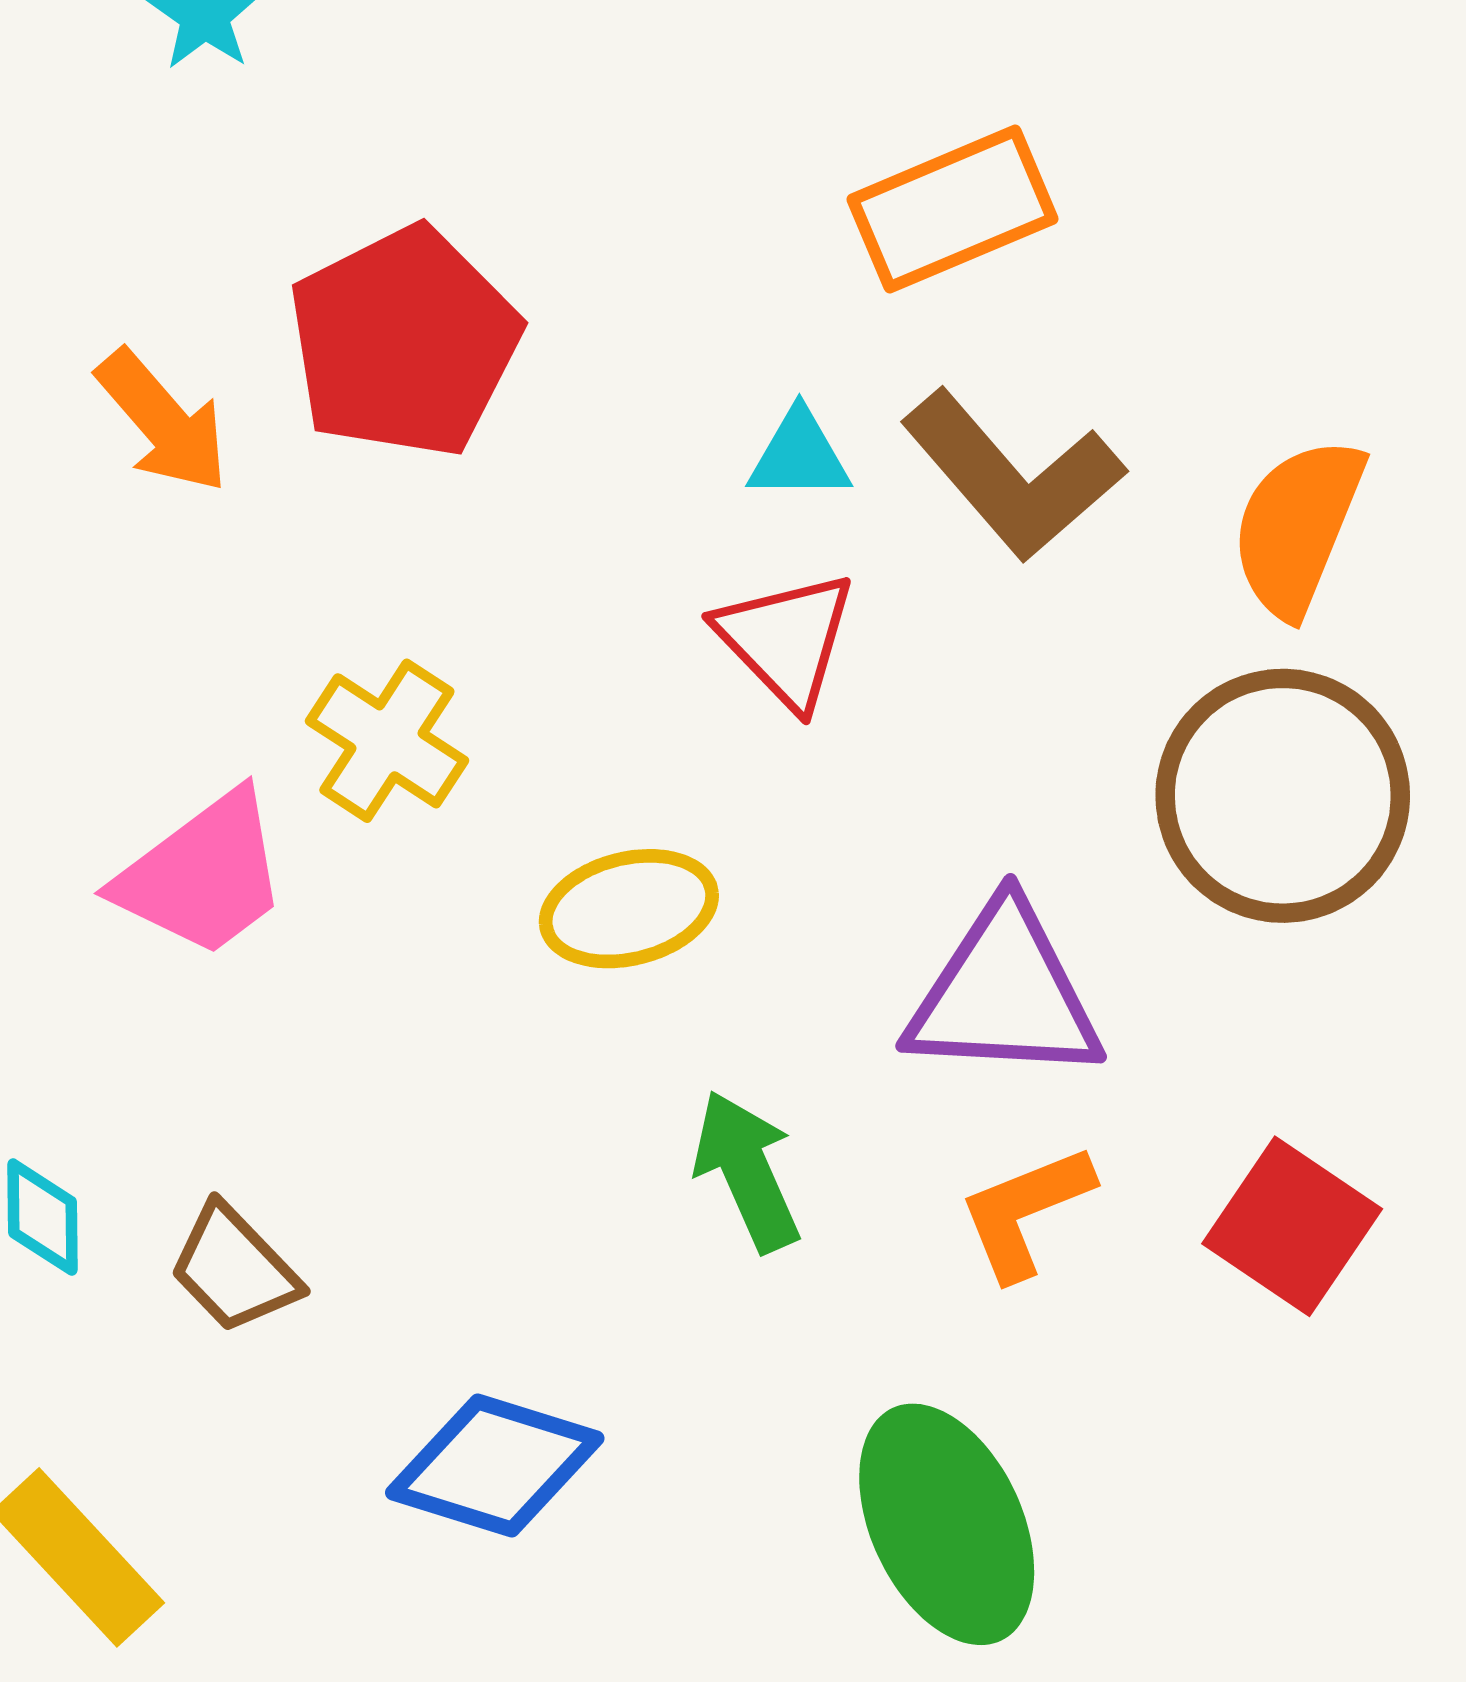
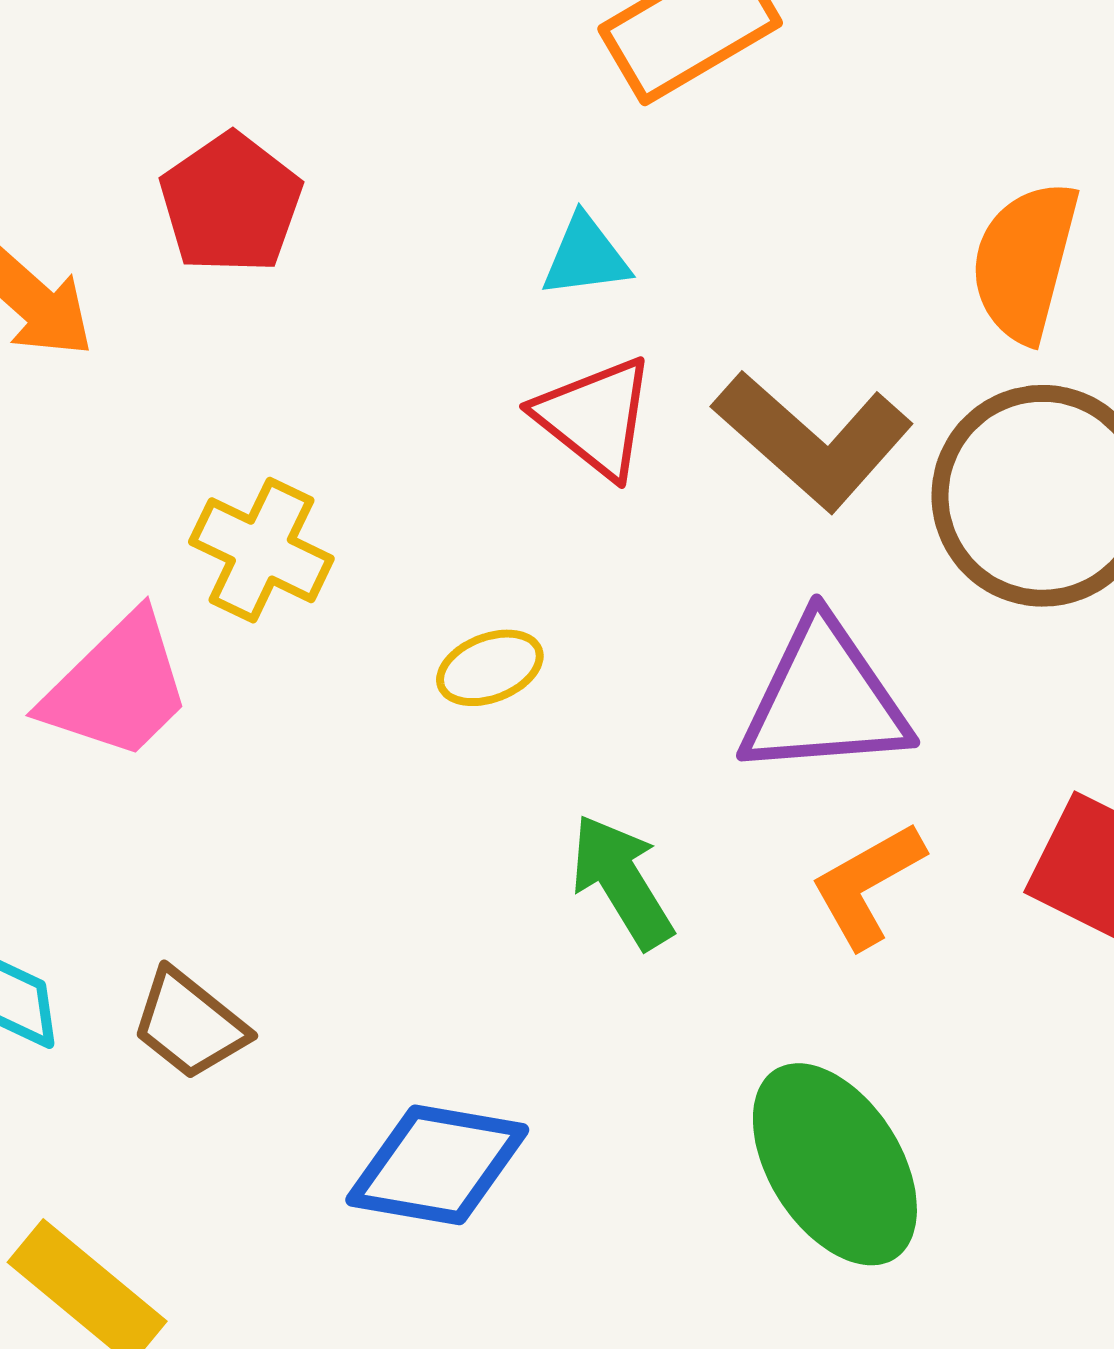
red pentagon: (404, 342) -> (231, 203), size x0.7
brown L-shape: (1013, 475) -> (813, 440), moved
yellow ellipse: (629, 909) -> (490, 668), size x0.7

